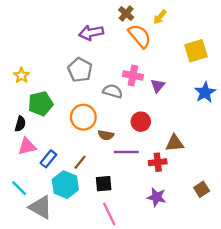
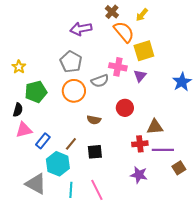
yellow square: (196, 51) -> (144, 51), moved
gray semicircle: (113, 91) -> (100, 81), turned 144
orange circle: (83, 117) -> (74, 91), moved
purple line: (126, 152) -> (163, 150), moved
black square: (104, 184) -> (95, 152), moved
cyan line: (19, 188) -> (71, 190), moved, turned 49

